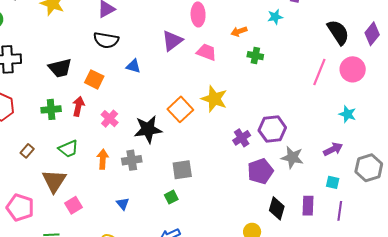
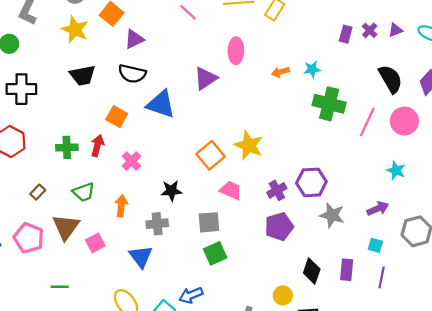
cyan star: (275, 17) -> (312, 69), moved
pink trapezoid: (206, 52) -> (231, 190), moved
green cross: (255, 56) -> (329, 104), moved, size x1.8
blue triangle: (133, 66) -> (161, 104), size x1.8
black trapezoid: (60, 68) -> (83, 75), moved
black star: (148, 129) -> (171, 191), moved, size x0.7
gray cross: (132, 160) -> (157, 224), moved
purple pentagon: (260, 171) -> (279, 227), moved
green square: (171, 197) -> (215, 253), moved, size x1.5
blue triangle: (123, 204) -> (141, 256), size x1.6
pink square: (73, 205) -> (95, 243), moved
pink pentagon: (20, 208) -> (29, 238), moved

